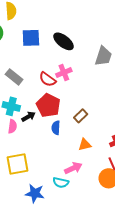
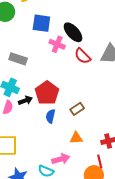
pink cross: (64, 73) -> (57, 44), moved, turned 35
gray rectangle: (14, 77) -> (18, 59), turned -30
red semicircle: (48, 79) -> (83, 56), moved

